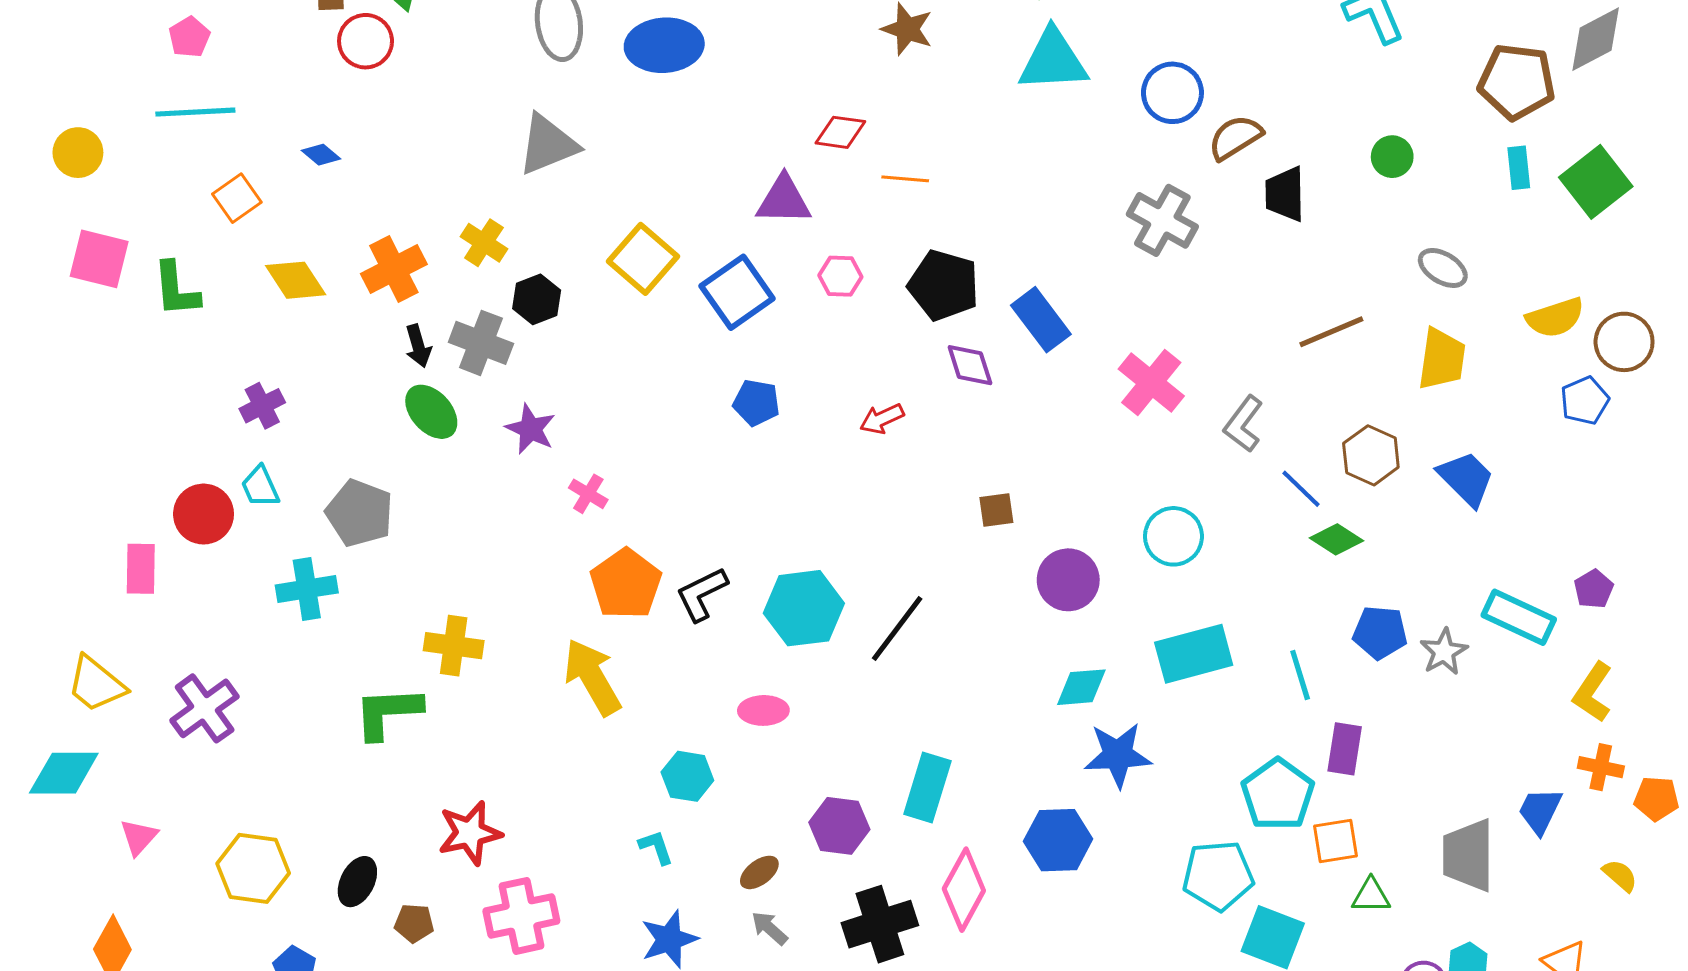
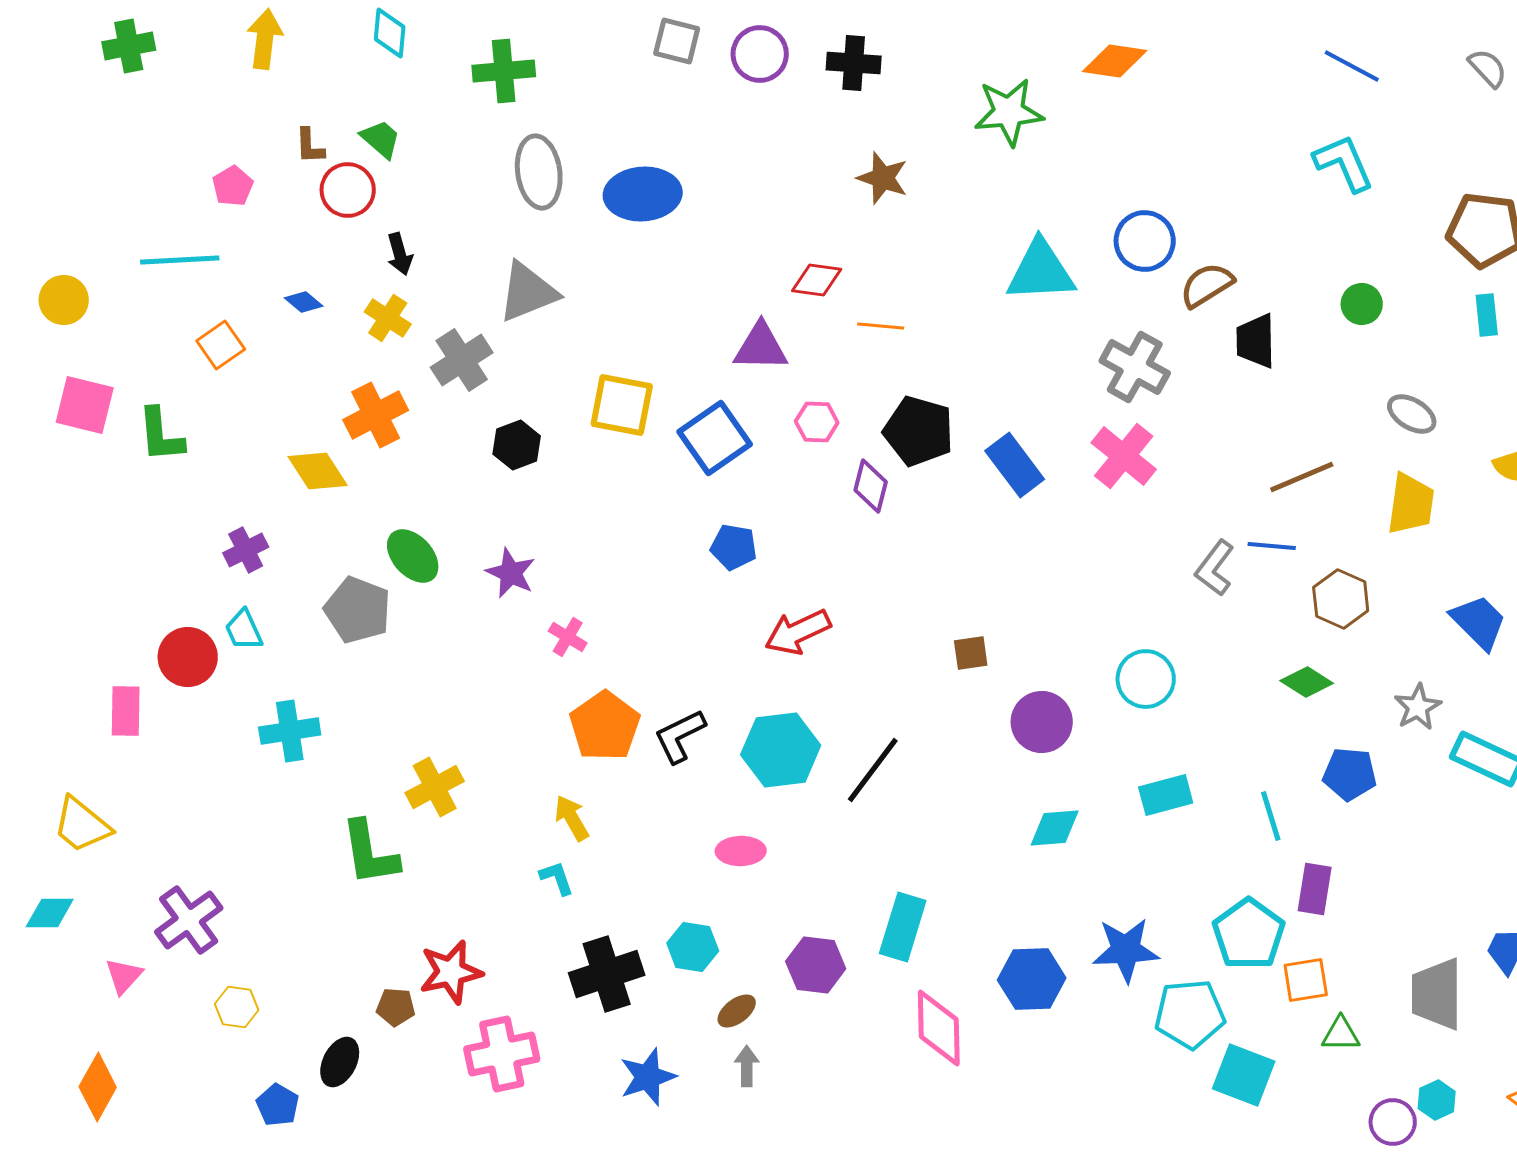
pink pentagon: (189, 37) -> (233, 186), moved
cyan triangle: (1053, 60) -> (1041, 271), moved
yellow cross: (484, 243) -> (388, 318), moved
yellow square: (643, 259) -> (622, 405), turned -30
yellow diamond: (296, 280) -> (318, 471), moved
gray cross: (481, 343) -> (462, 360), moved, turned 36
black arrow: (418, 346) -> (400, 254), moved
purple diamond: (970, 365) -> (871, 486), moved, turned 32
pink cross: (1151, 382) -> (1124, 456), moved
red arrow: (882, 419) -> (798, 632), moved, size x1.5
blue trapezoid: (1466, 479) -> (1479, 622), moved
blue line: (1301, 489) -> (1272, 546), moved, turned -39
gray pentagon: (359, 513) -> (358, 610), moved
yellow cross: (454, 646) -> (435, 787), turned -36
gray star: (1444, 652) -> (1418, 707), moved
cyan rectangle: (1194, 654) -> (1166, 795), size x0.7
yellow arrow: (592, 677) -> (572, 818), size x0.6
purple cross: (205, 708) -> (189, 920), moved
green L-shape: (388, 712) -> (370, 853), turned -96
blue star: (1118, 755) -> (1126, 950), moved
cyan diamond: (64, 773) -> (50, 913), size x0.7
cyan hexagon: (687, 776) -> (693, 947), moved
cyan L-shape: (656, 847) -> (557, 878), moved
yellow hexagon: (253, 868) -> (237, 1007), size x0.6
black ellipse: (357, 882) -> (340, 1062), moved
pink diamond: (964, 890) -> (939, 1028), turned -30
brown pentagon: (414, 923) -> (396, 1007), moved
black cross: (880, 924) -> (607, 974), moved
gray arrow: (770, 928) -> (747, 1066), turned 48

